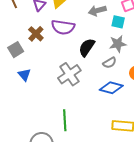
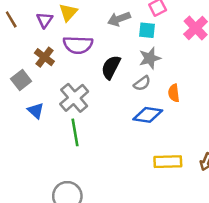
gray cross: (69, 74) -> (74, 98), moved
green line: (65, 120) -> (75, 132), moved

